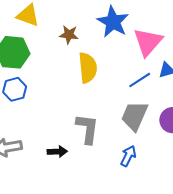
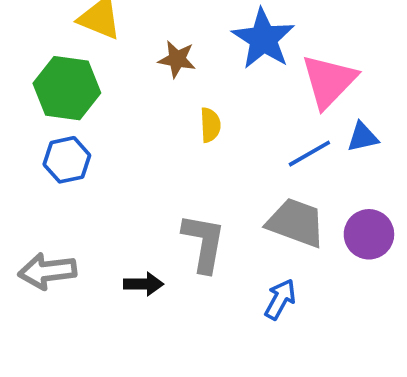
yellow semicircle: (88, 68) -> (210, 125), size x0.6
gray trapezoid: (134, 116) -> (296, 223), turned 84

